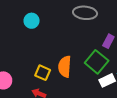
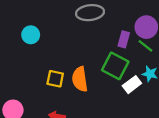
yellow square: (43, 73) -> (55, 79), moved

